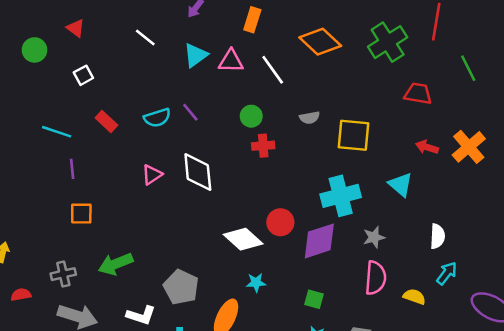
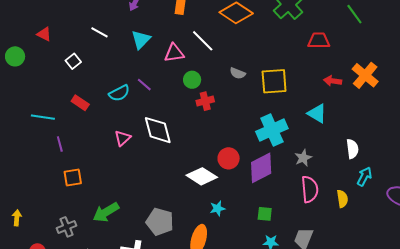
pink triangle: (231, 61) -> (174, 53), moved
white square: (83, 75) -> (73, 61), moved
gray semicircle: (310, 118) -> (238, 73), turned 42
yellow semicircle: (414, 297) -> (342, 199), turned 72

